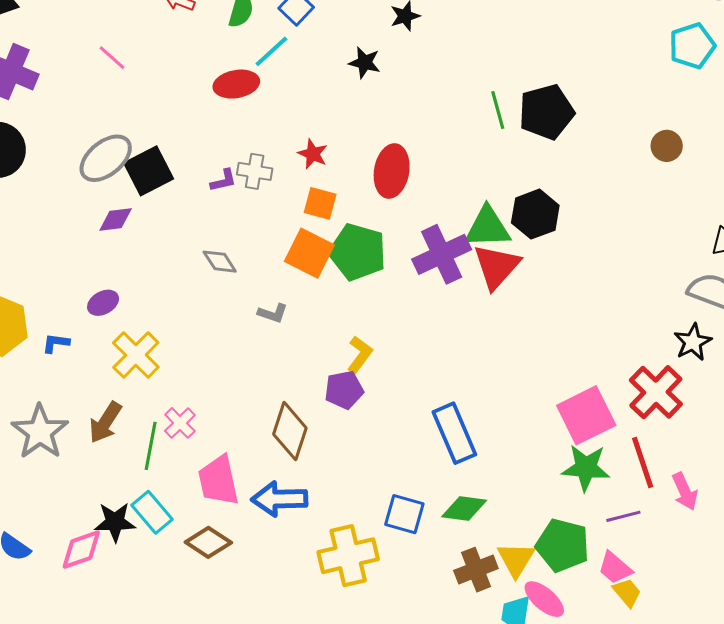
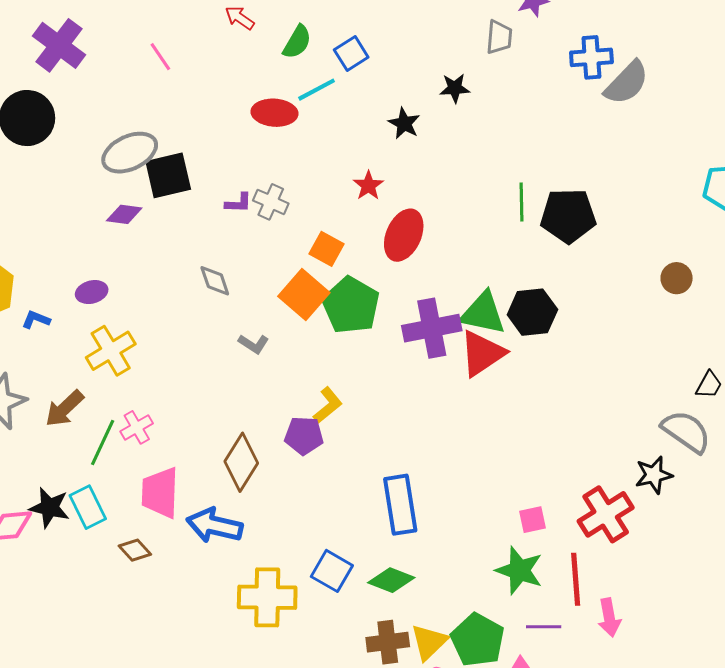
red star: (313, 154) -> (368, 186), moved
pink square: (586, 415) -> (532, 520), size x0.5
brown diamond: (208, 542) -> (135, 550), size x0.7

